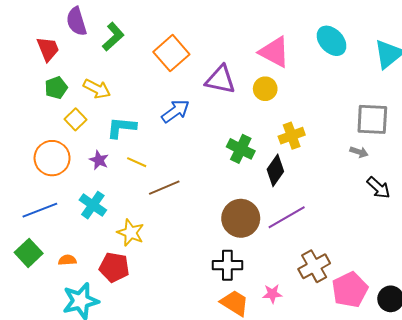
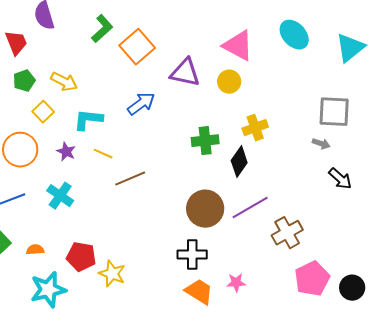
green L-shape: (113, 37) -> (102, 29), moved
green cross: (241, 149) -> (205, 141), turned -32
yellow star: (131, 233) -> (112, 274), moved
brown cross: (314, 266) -> (287, 233), moved

